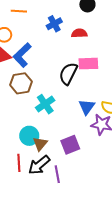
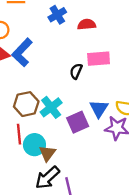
black semicircle: (68, 74) -> (76, 71), size x0.6
brown hexagon: (21, 83) -> (26, 104), moved
purple square: (70, 145) -> (78, 122), moved
red line: (19, 163) -> (19, 134), moved

